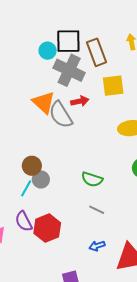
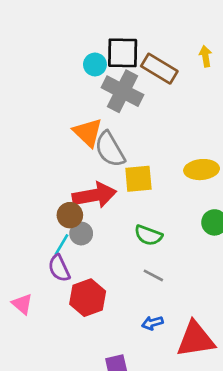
brown rectangle: (97, 52) -> (159, 69), turned -40
yellow square: (113, 86) -> (138, 179), moved
red arrow: (80, 101) -> (94, 195), moved, size x1.8
purple semicircle: (24, 221) -> (59, 268), moved

